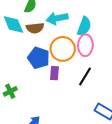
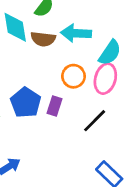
orange circle: (63, 49) -> (74, 76), size x0.7
blue pentagon: (39, 58) -> (26, 103), moved

